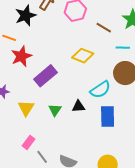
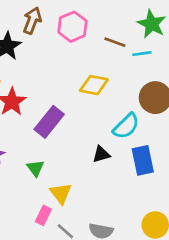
cyan line: (123, 48) -> (142, 54), moved
yellow triangle: (26, 108) -> (61, 193), moved
green triangle: (55, 110) -> (35, 168), moved

